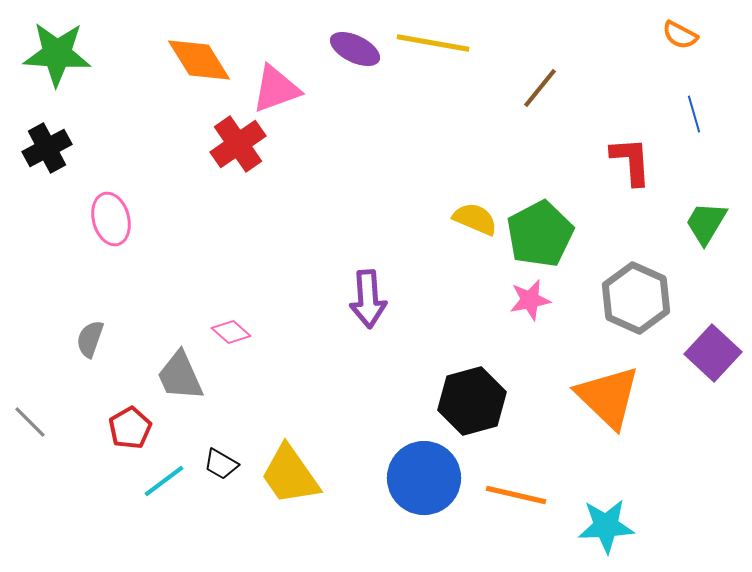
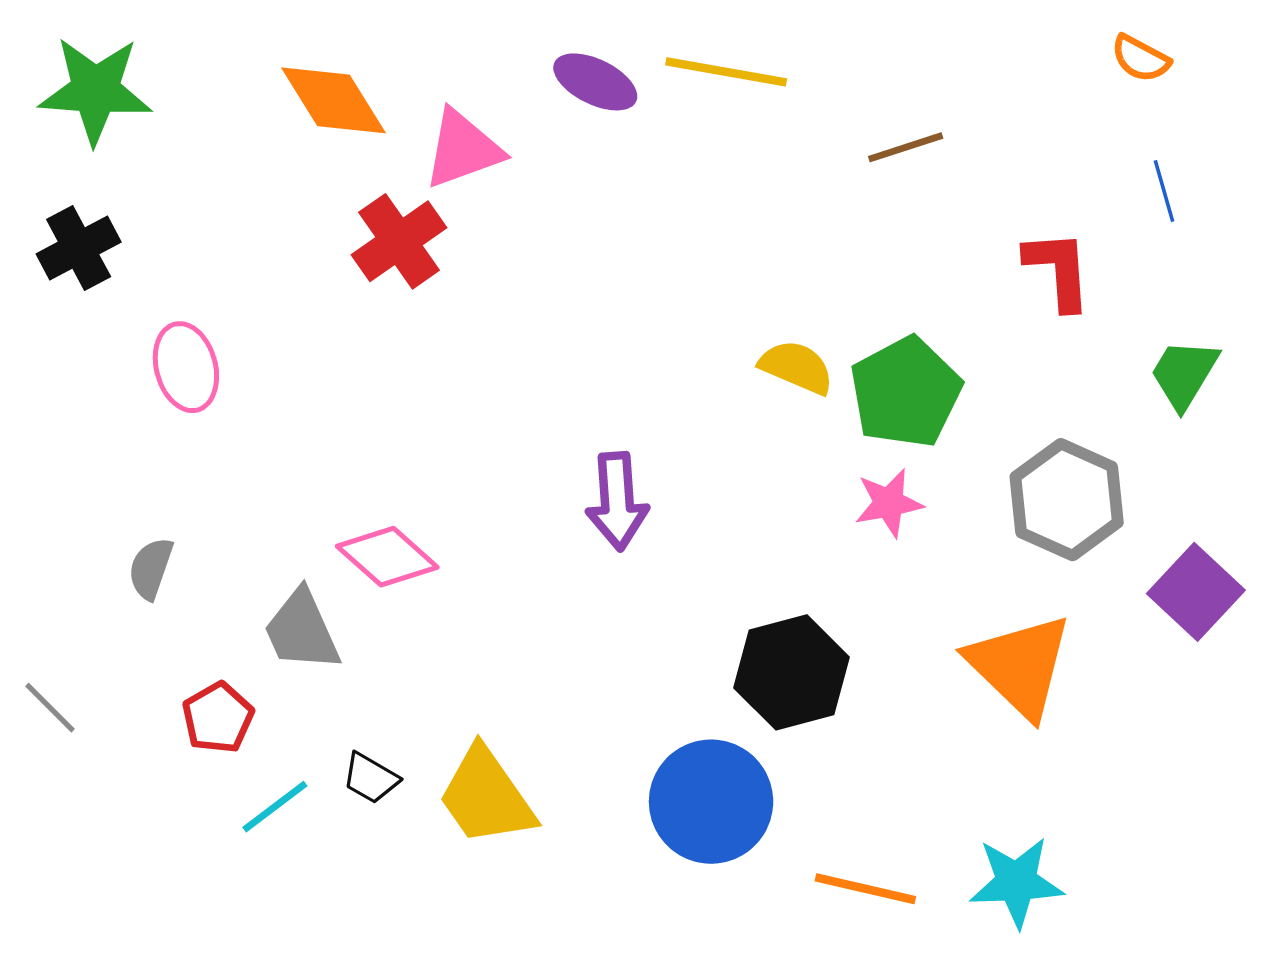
brown line: (540, 88) -> (906, 147), turned 33
pink diamond: (231, 332) -> (387, 557), size x1.5
orange line: (516, 495) -> (865, 889), moved

